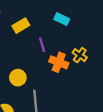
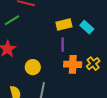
yellow rectangle: (21, 26) -> (64, 25), moved
orange cross: (59, 62) -> (73, 64), turned -36

